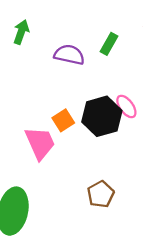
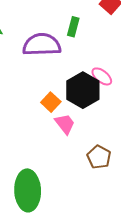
purple semicircle: (69, 55) -> (42, 45), size x1.4
pink trapezoid: (40, 143) -> (65, 124), moved, size x0.7

